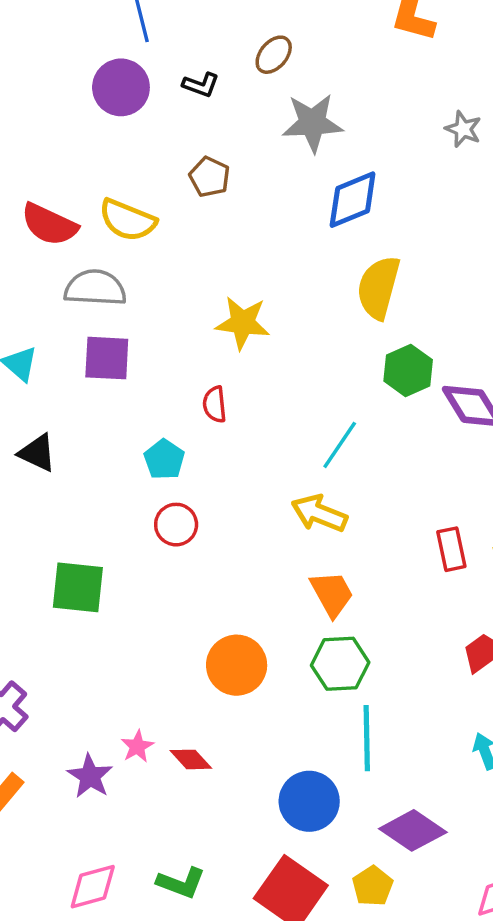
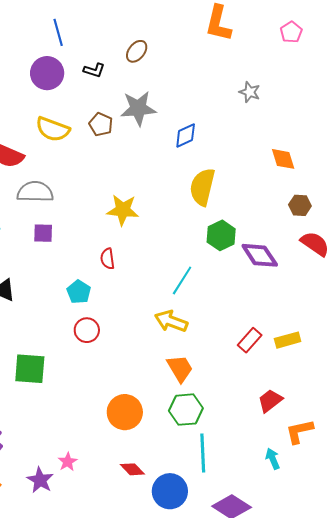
gray star: (312, 123) -> (138, 108), moved
blue diamond: (353, 200) -> (186, 136), size x0.7
yellow semicircle: (128, 220) -> (53, 129), moved
purple square: (107, 358) -> (43, 233), size x0.7
red rectangle: (451, 549) -> (250, 340), turned 55
red diamond: (191, 759) -> (132, 469), moved

